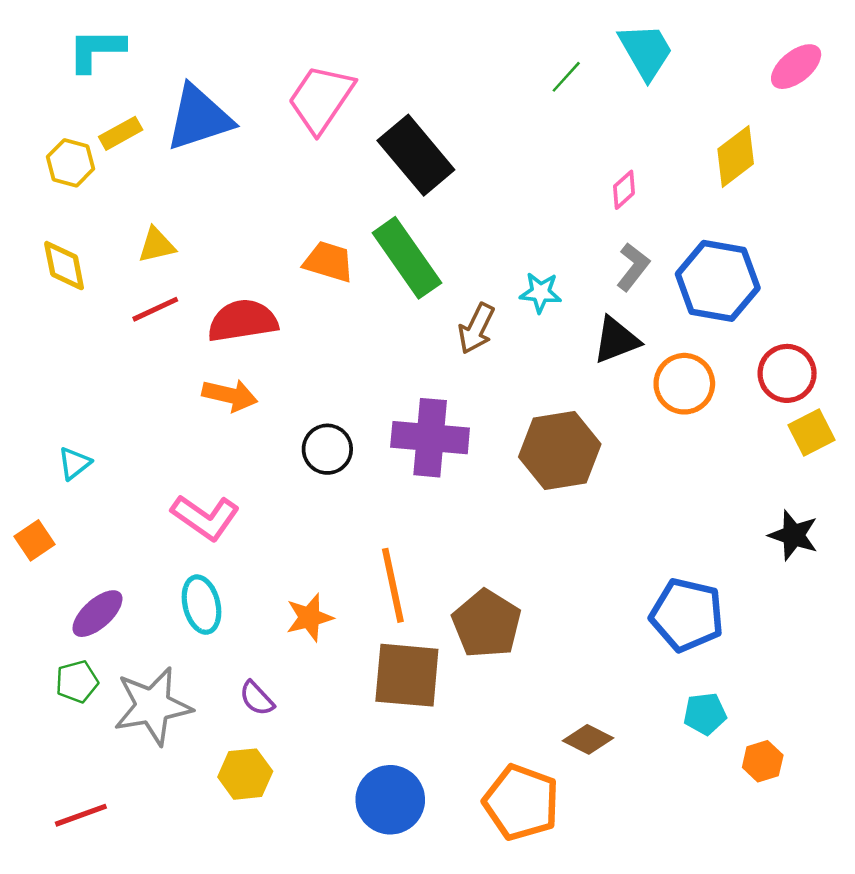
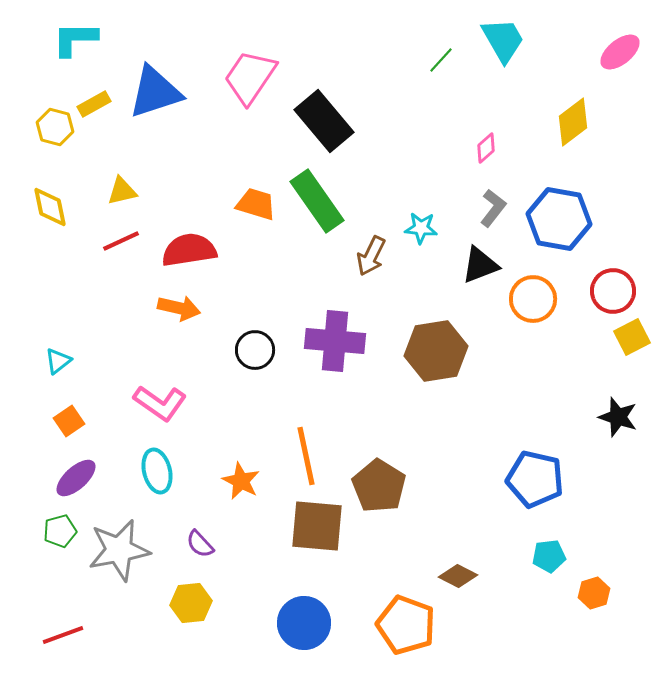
orange square: (35, 540) -> (69, 421), moved
orange star: (309, 617) -> (241, 481), turned -30

